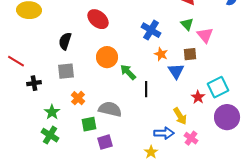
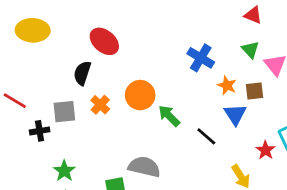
red ellipse: (98, 19) -> (104, 41), moved
orange star: (161, 54) -> (227, 85), moved
gray square: (66, 71) -> (64, 112), moved
black line: (146, 89) -> (206, 136), moved, turned -49
orange cross: (78, 98) -> (100, 105), moved

